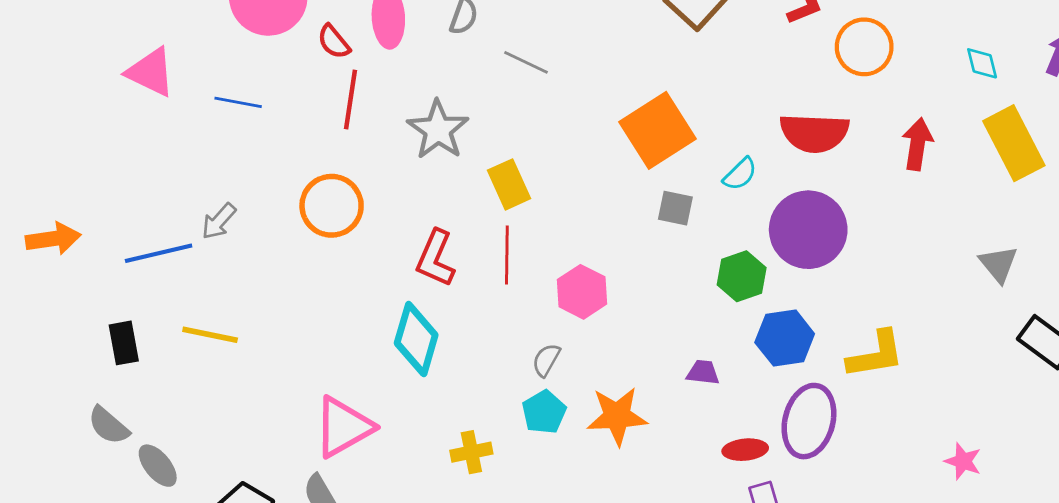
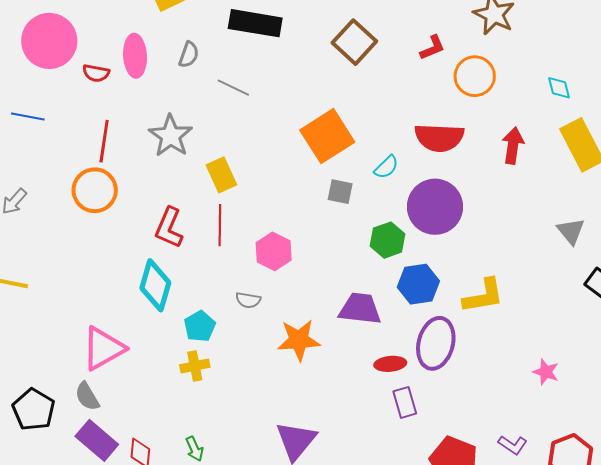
red semicircle: (334, 42) -> (96, 73), turned -40
red line: (350, 100) -> (104, 141), moved
gray semicircle: (546, 360) -> (248, 300), turned -110
purple trapezoid: (703, 372) -> (360, 309), size x1.8
cyan pentagon: (544, 412) -> (200, 326), moved

